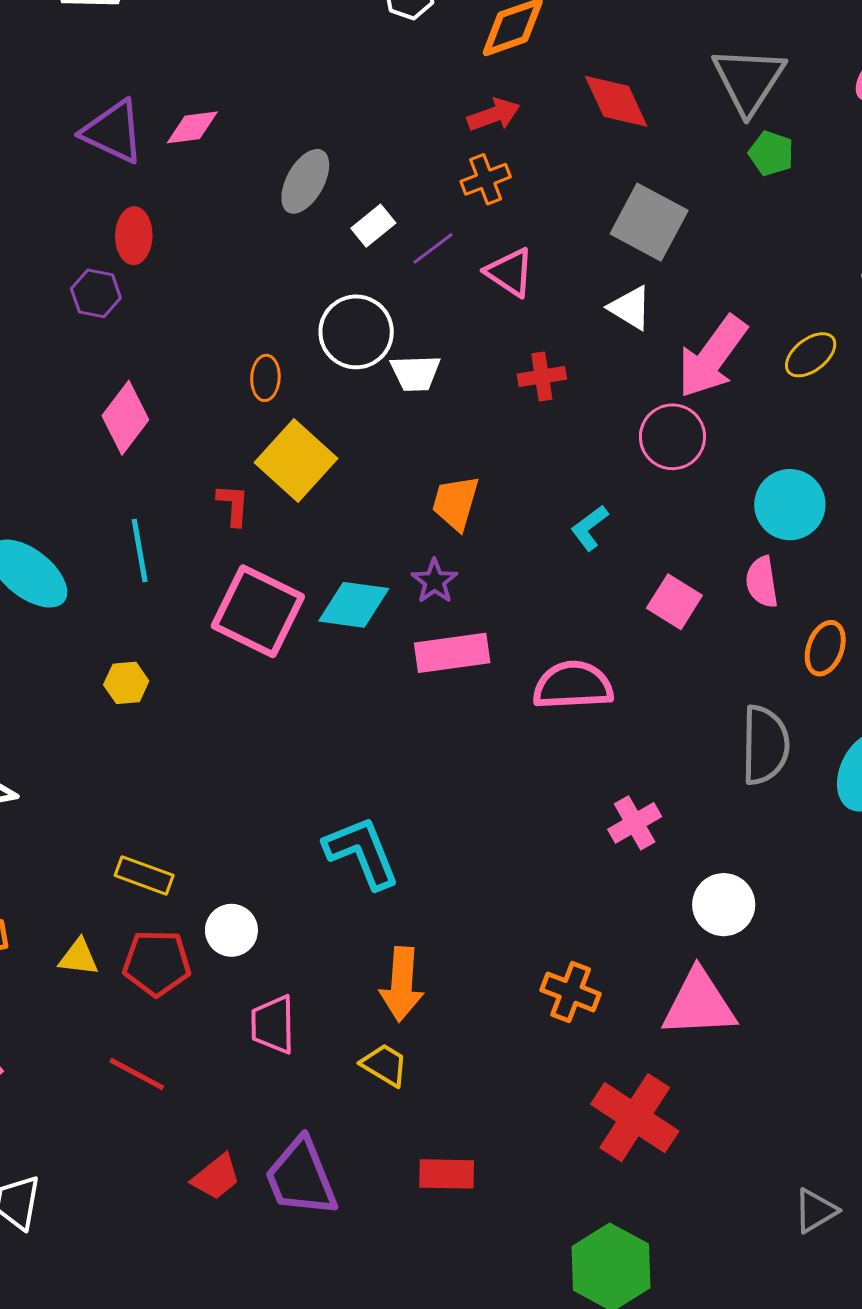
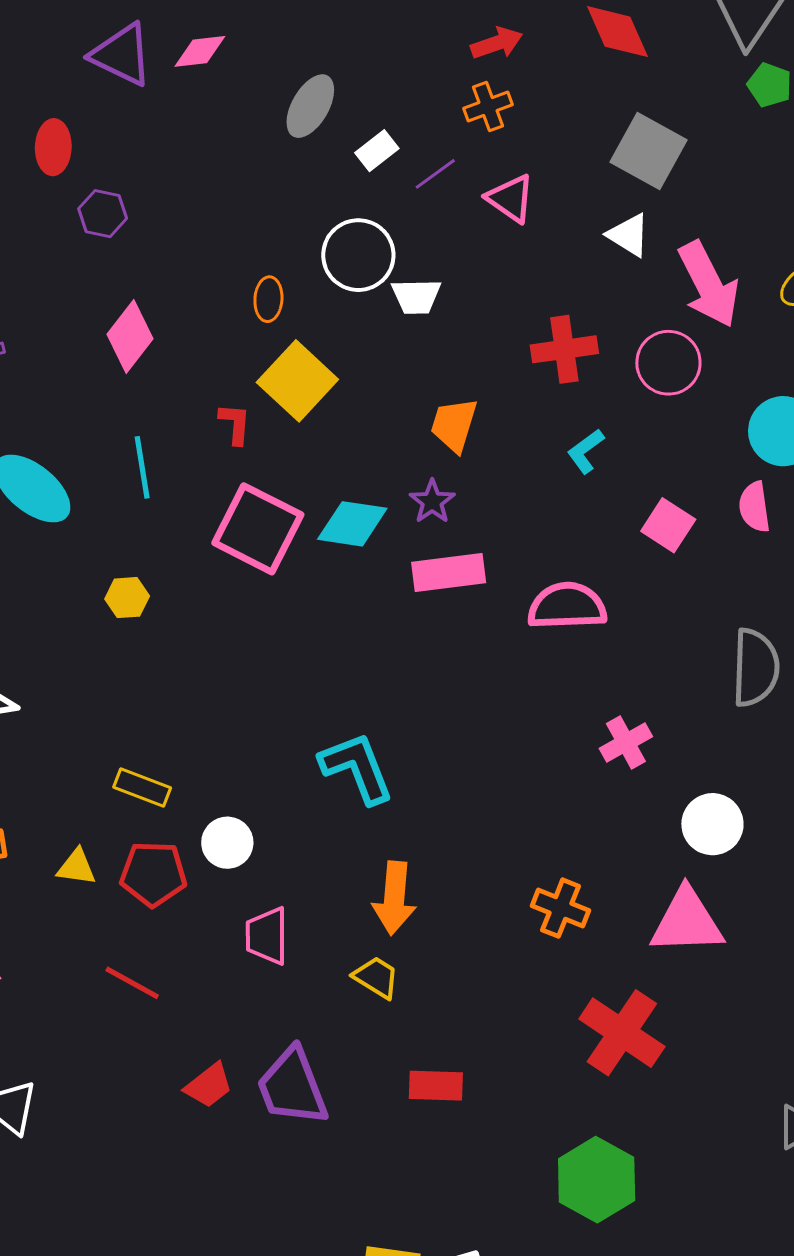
red ellipse: (134, 236) -> (53, 147), moved
pink arrow: (712, 357) -> (709, 285), turned -64
red cross: (542, 377) -> (564, 349), moved, size x1.4

